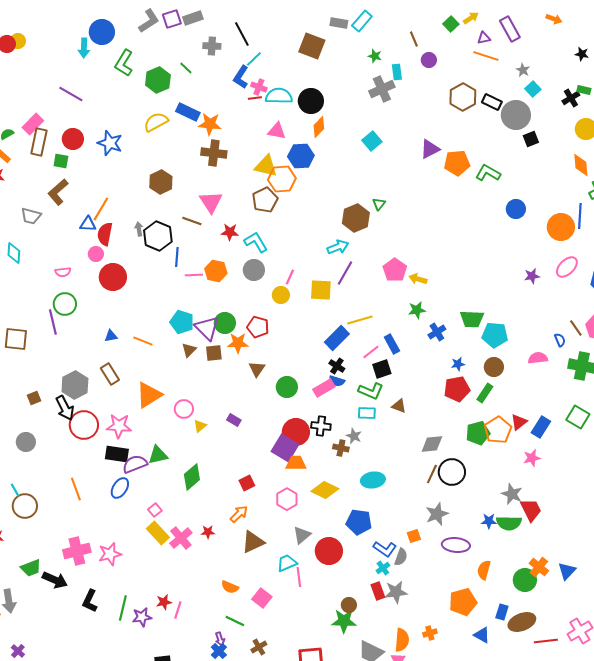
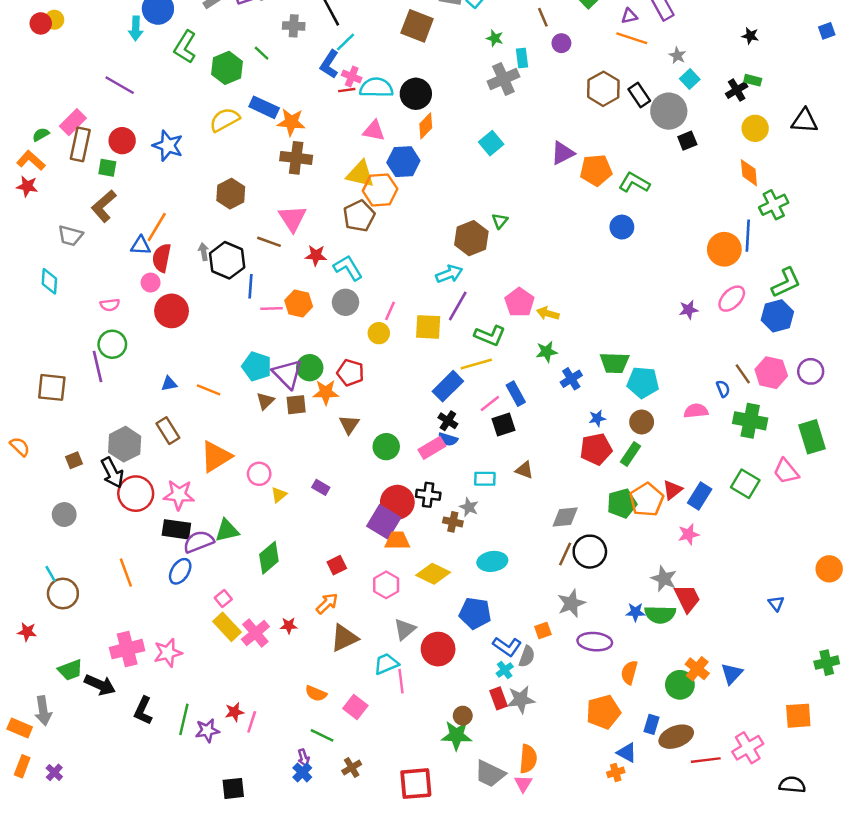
black rectangle: (492, 102) -> (639, 95), turned 30
blue circle: (516, 209) -> (622, 227), moved
green L-shape: (371, 391) -> (490, 336), moved
orange cross: (430, 633) -> (616, 772), moved

